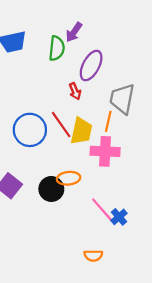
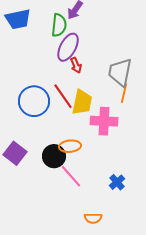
purple ellipse: (91, 65) -> (68, 47), moved
orange line: (108, 121) -> (124, 93), moved
pink line: (102, 209) -> (71, 176), moved

